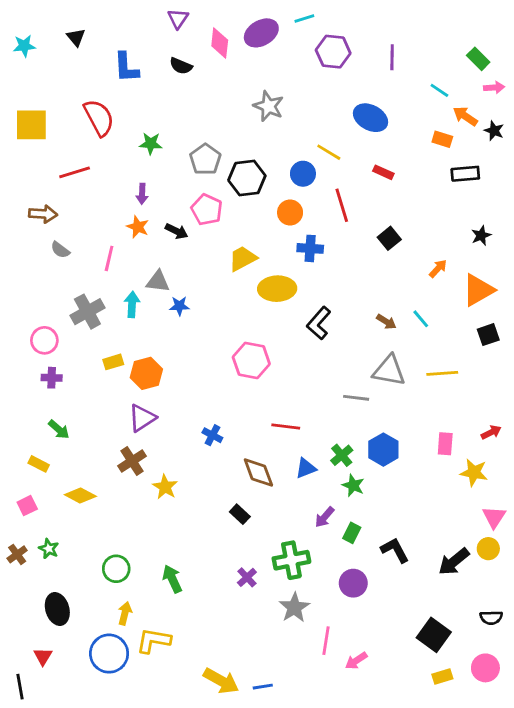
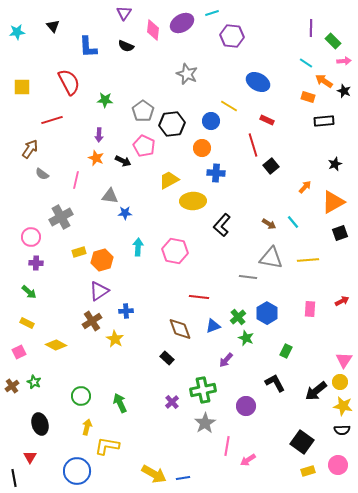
purple line: (392, 57) -> (311, 28), moved
yellow square: (31, 125) -> (22, 87), size x0.7
red line: (342, 205) -> (253, 145), moved
brown arrow: (43, 214) -> (30, 149), turned -60
cyan arrow: (132, 304) -> (138, 247), moved
green arrow: (59, 429) -> (29, 292), moved
blue cross: (212, 435) -> (126, 311), moved, turned -32
yellow star: (474, 473) -> (343, 406), moved
green rectangle: (352, 533) -> (286, 351), moved
blue circle: (109, 654) -> (77, 471), moved

